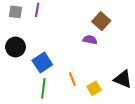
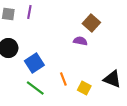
green line: (43, 88) -> (35, 88), turned -60
yellow square: (94, 88) -> (84, 88), turned -32

